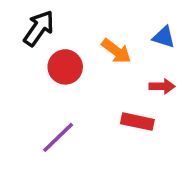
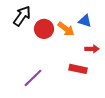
blue triangle: (164, 37) -> (85, 21), moved
red circle: (65, 67) -> (44, 29), moved

